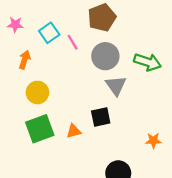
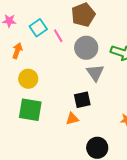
green square: (40, 129) -> (30, 110), turned 30
orange triangle: (74, 131) -> (72, 119), moved

